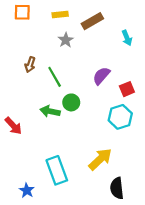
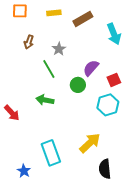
cyan arrow: (127, 38) -> (114, 34), size x1.5
gray star: (66, 40) -> (59, 49), moved
brown arrow: (30, 65) -> (29, 42), moved
green circle: (71, 102) -> (78, 85), moved

